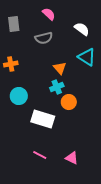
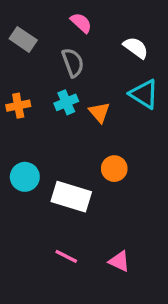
gray rectangle: (14, 24) -> (23, 39), turned -49
gray semicircle: (44, 38) -> (73, 63), turned -96
cyan cross: (57, 87) -> (66, 102), moved
cyan circle: (19, 96) -> (25, 177), moved

